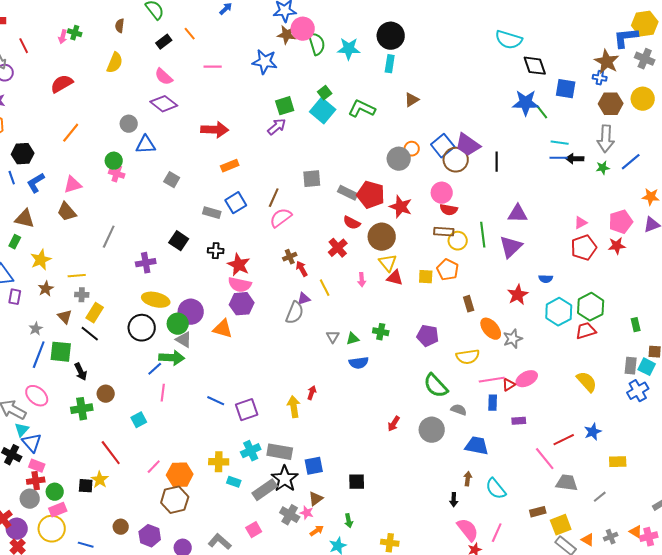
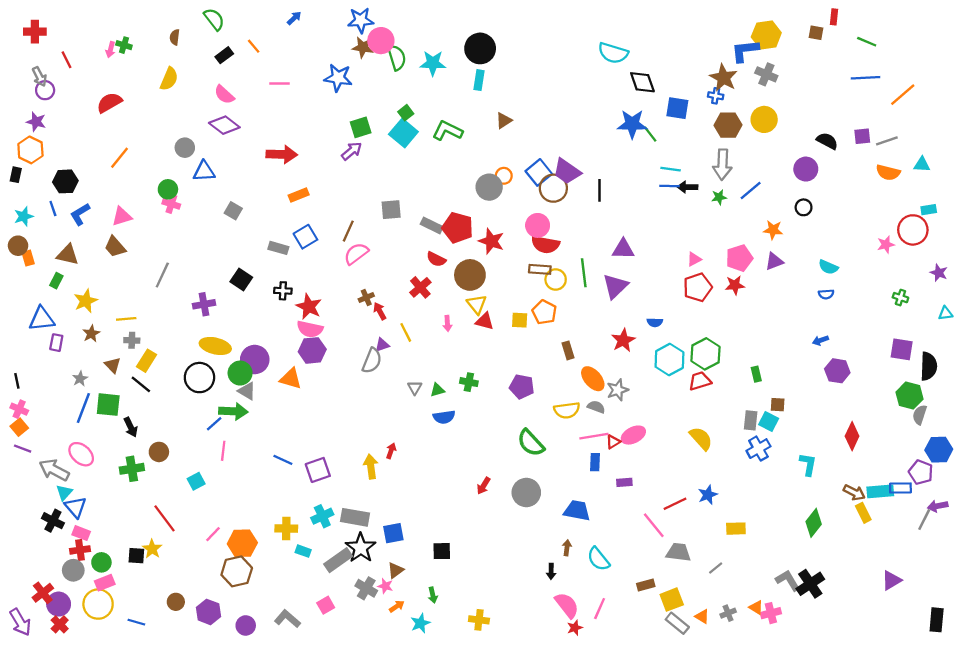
red semicircle: (449, 210) -> (545, 245), size x1.4
gray semicircle: (459, 410) -> (596, 407), moved

